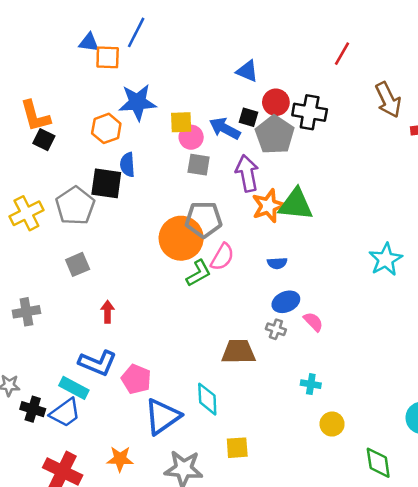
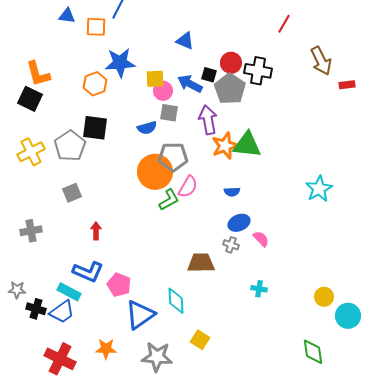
blue triangle: (89, 42) -> (67, 16), moved
blue triangle: (247, 71) -> (185, 41), moved
black square: (44, 140) -> (30, 99), moved, size x1.4
blue semicircle: (127, 165) -> (147, 128), moved, turned -102
yellow circle: (332, 424) -> (324, 297), moved
yellow square: (237, 448) -> (200, 340), turned 36

